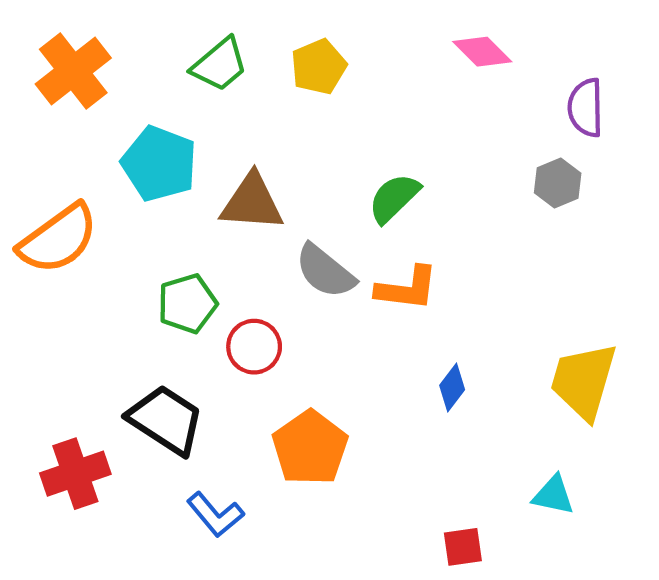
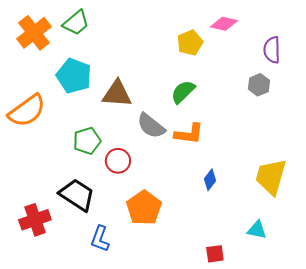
pink diamond: (482, 52) -> (224, 24), turned -32
green trapezoid: (220, 65) -> (76, 23), moved
yellow pentagon: (319, 67) -> (190, 43), moved
blue L-shape: (215, 515) -> (100, 239), turned 60

